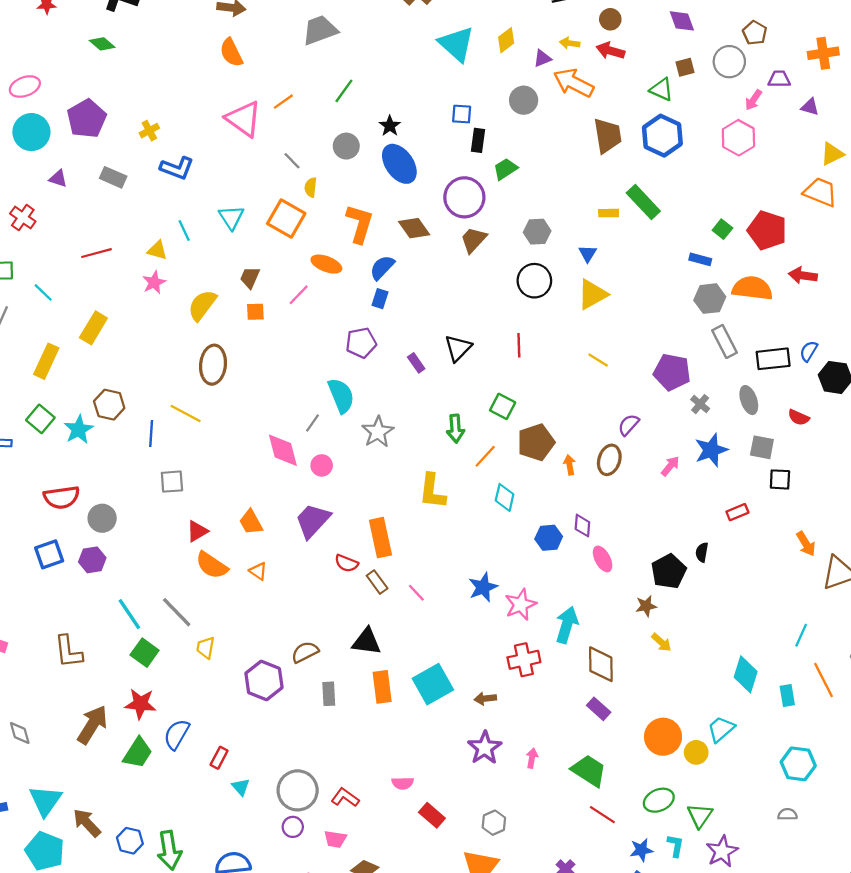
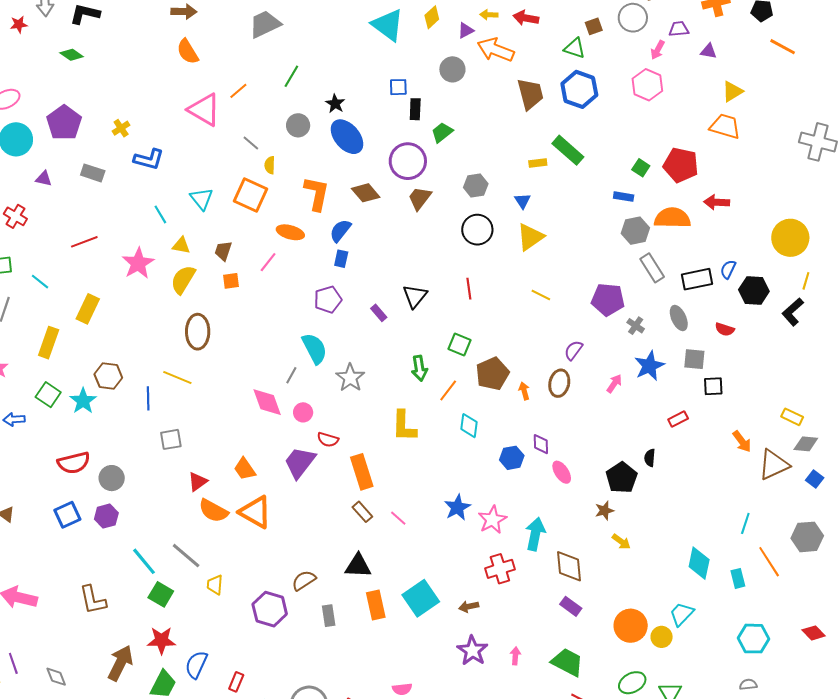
yellow triangle: (157, 250) -> (181, 246), moved
pink star: (154, 282) -> (138, 263), size x1.5
red semicircle: (346, 563) -> (328, 440), moved
orange triangle: (258, 571) -> (255, 512), size x2.0

